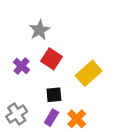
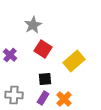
purple cross: (21, 66) -> (10, 55), moved
gray cross: (17, 114) -> (14, 95), turned 36

